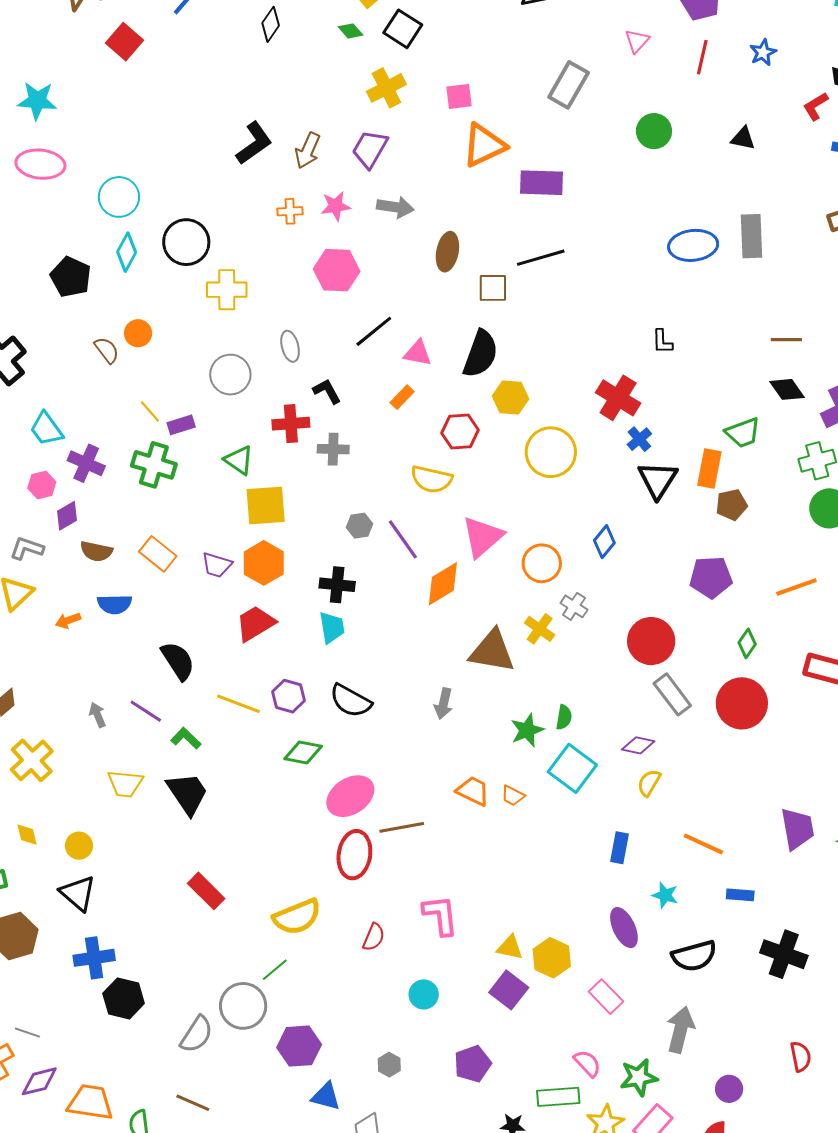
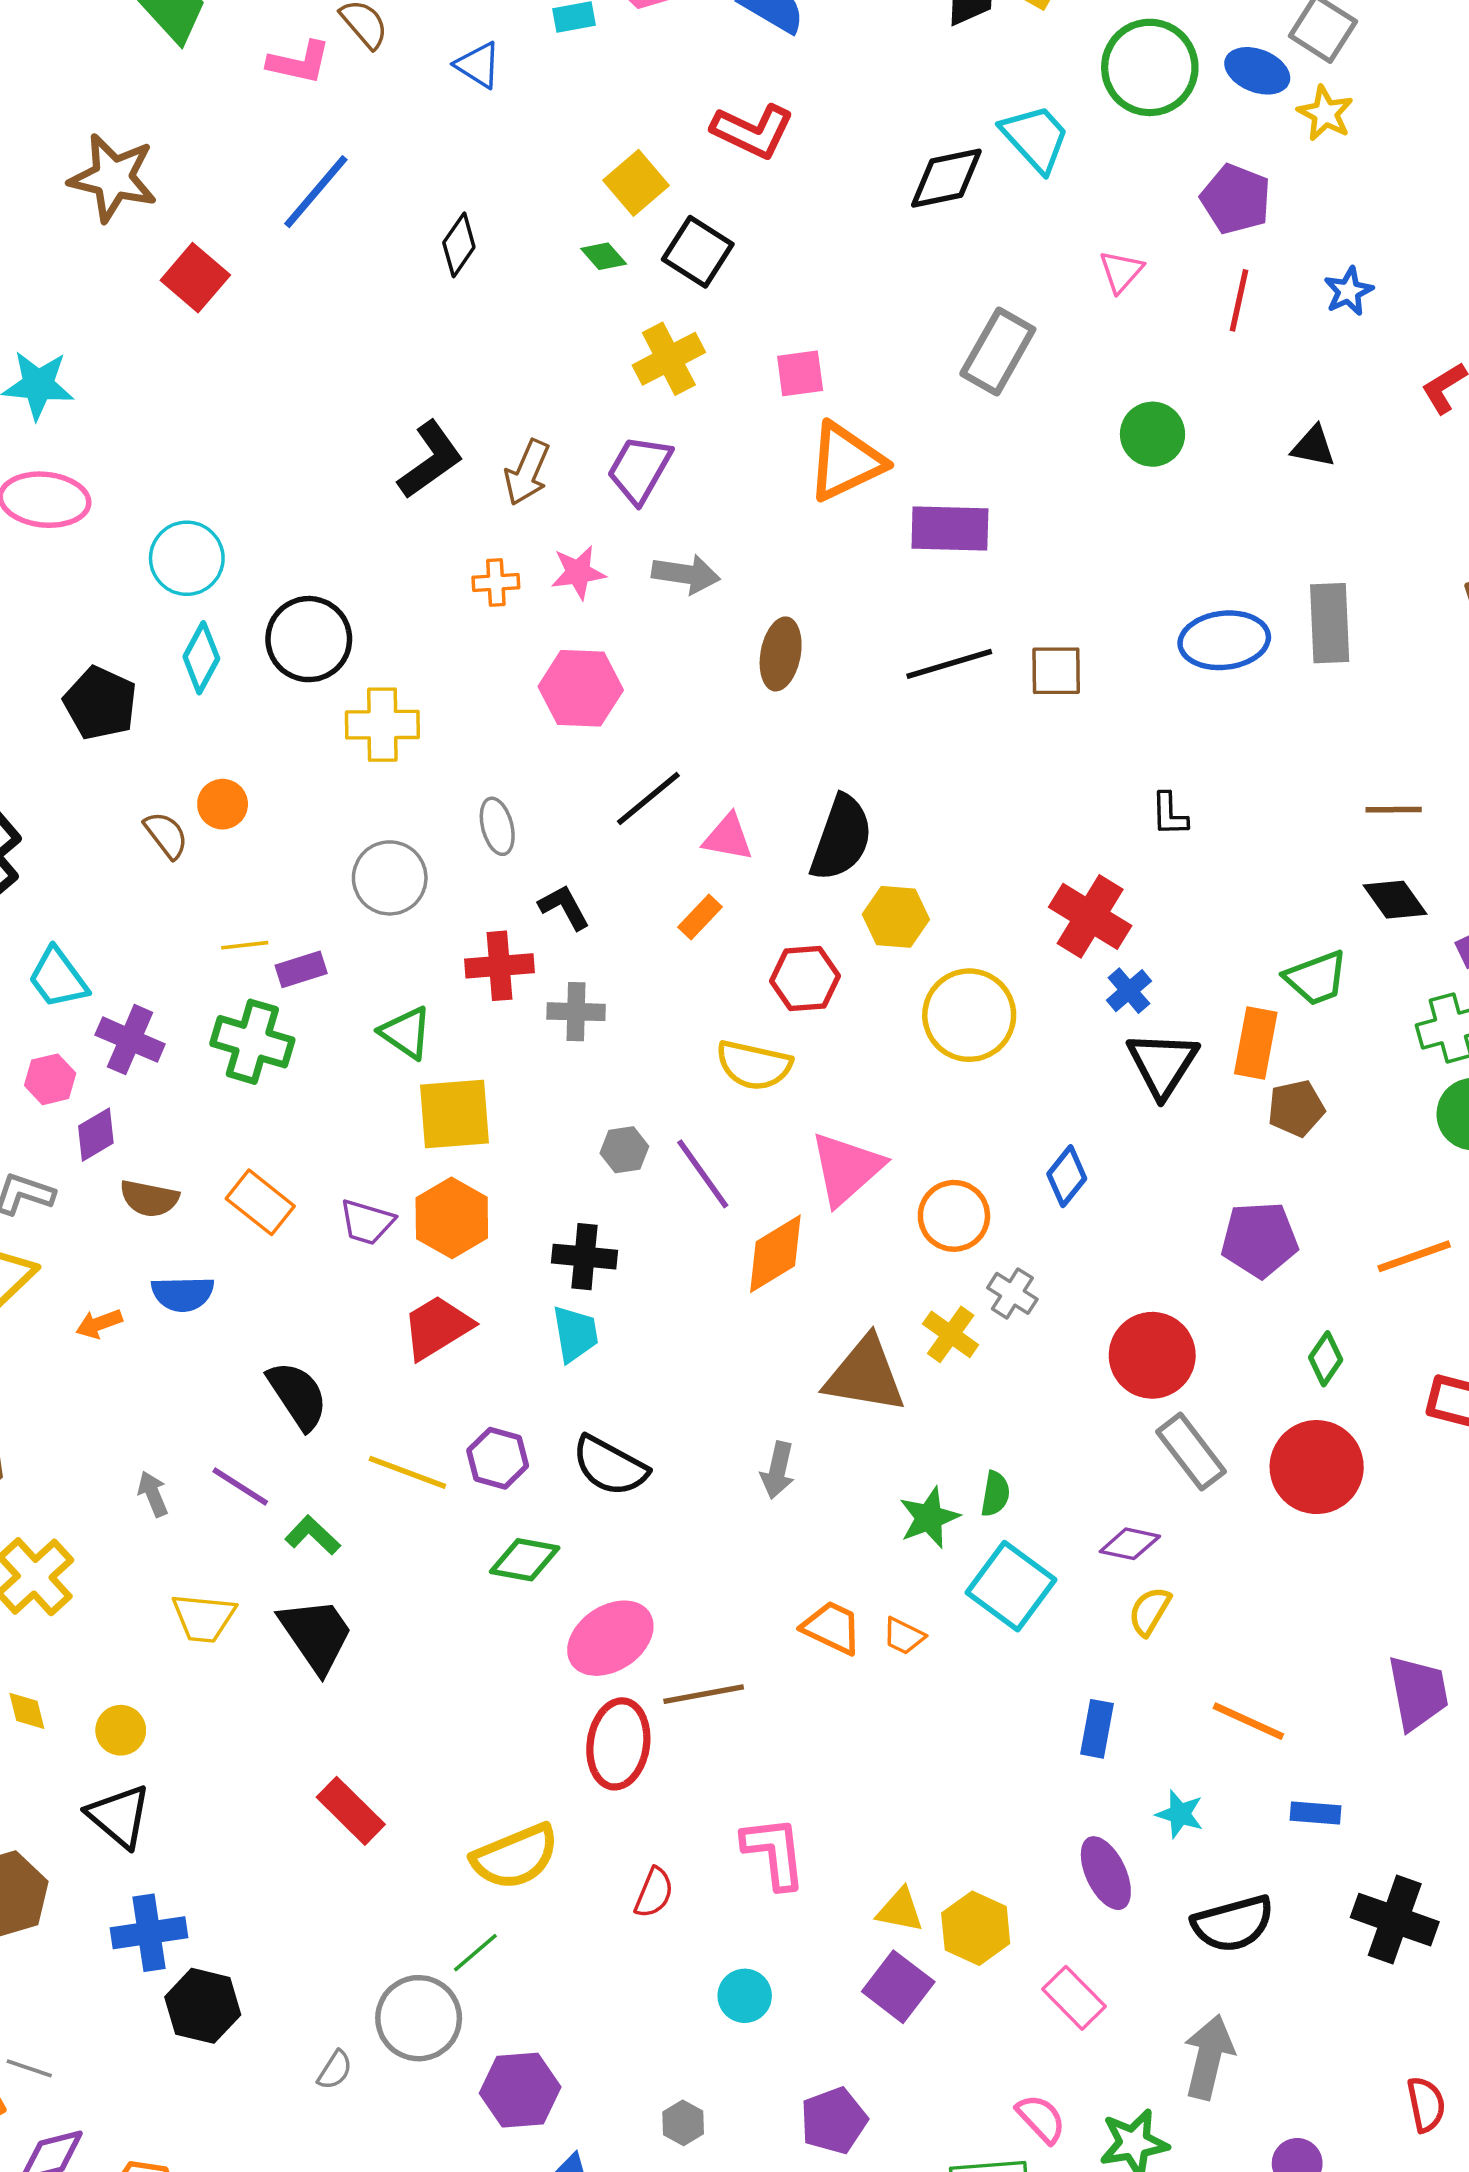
brown square: (493, 288) -> (1056, 671), moved
yellow line: (150, 411) -> (245, 945), turned -55
gray semicircle: (197, 1034) -> (335, 2070), size x0.6

